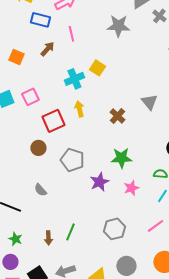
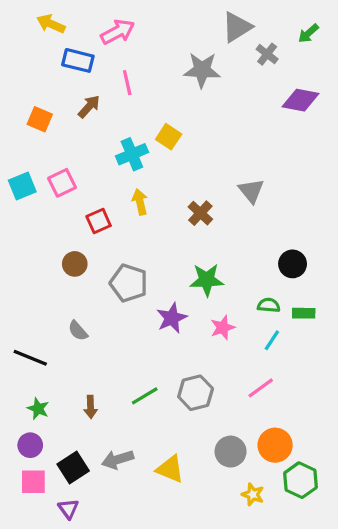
red square: (53, 121) -> (99, 221), size x0.7
green line: (70, 232) -> (145, 396), moved, turned 36
gray circle: (126, 266) -> (231, 452), moved

